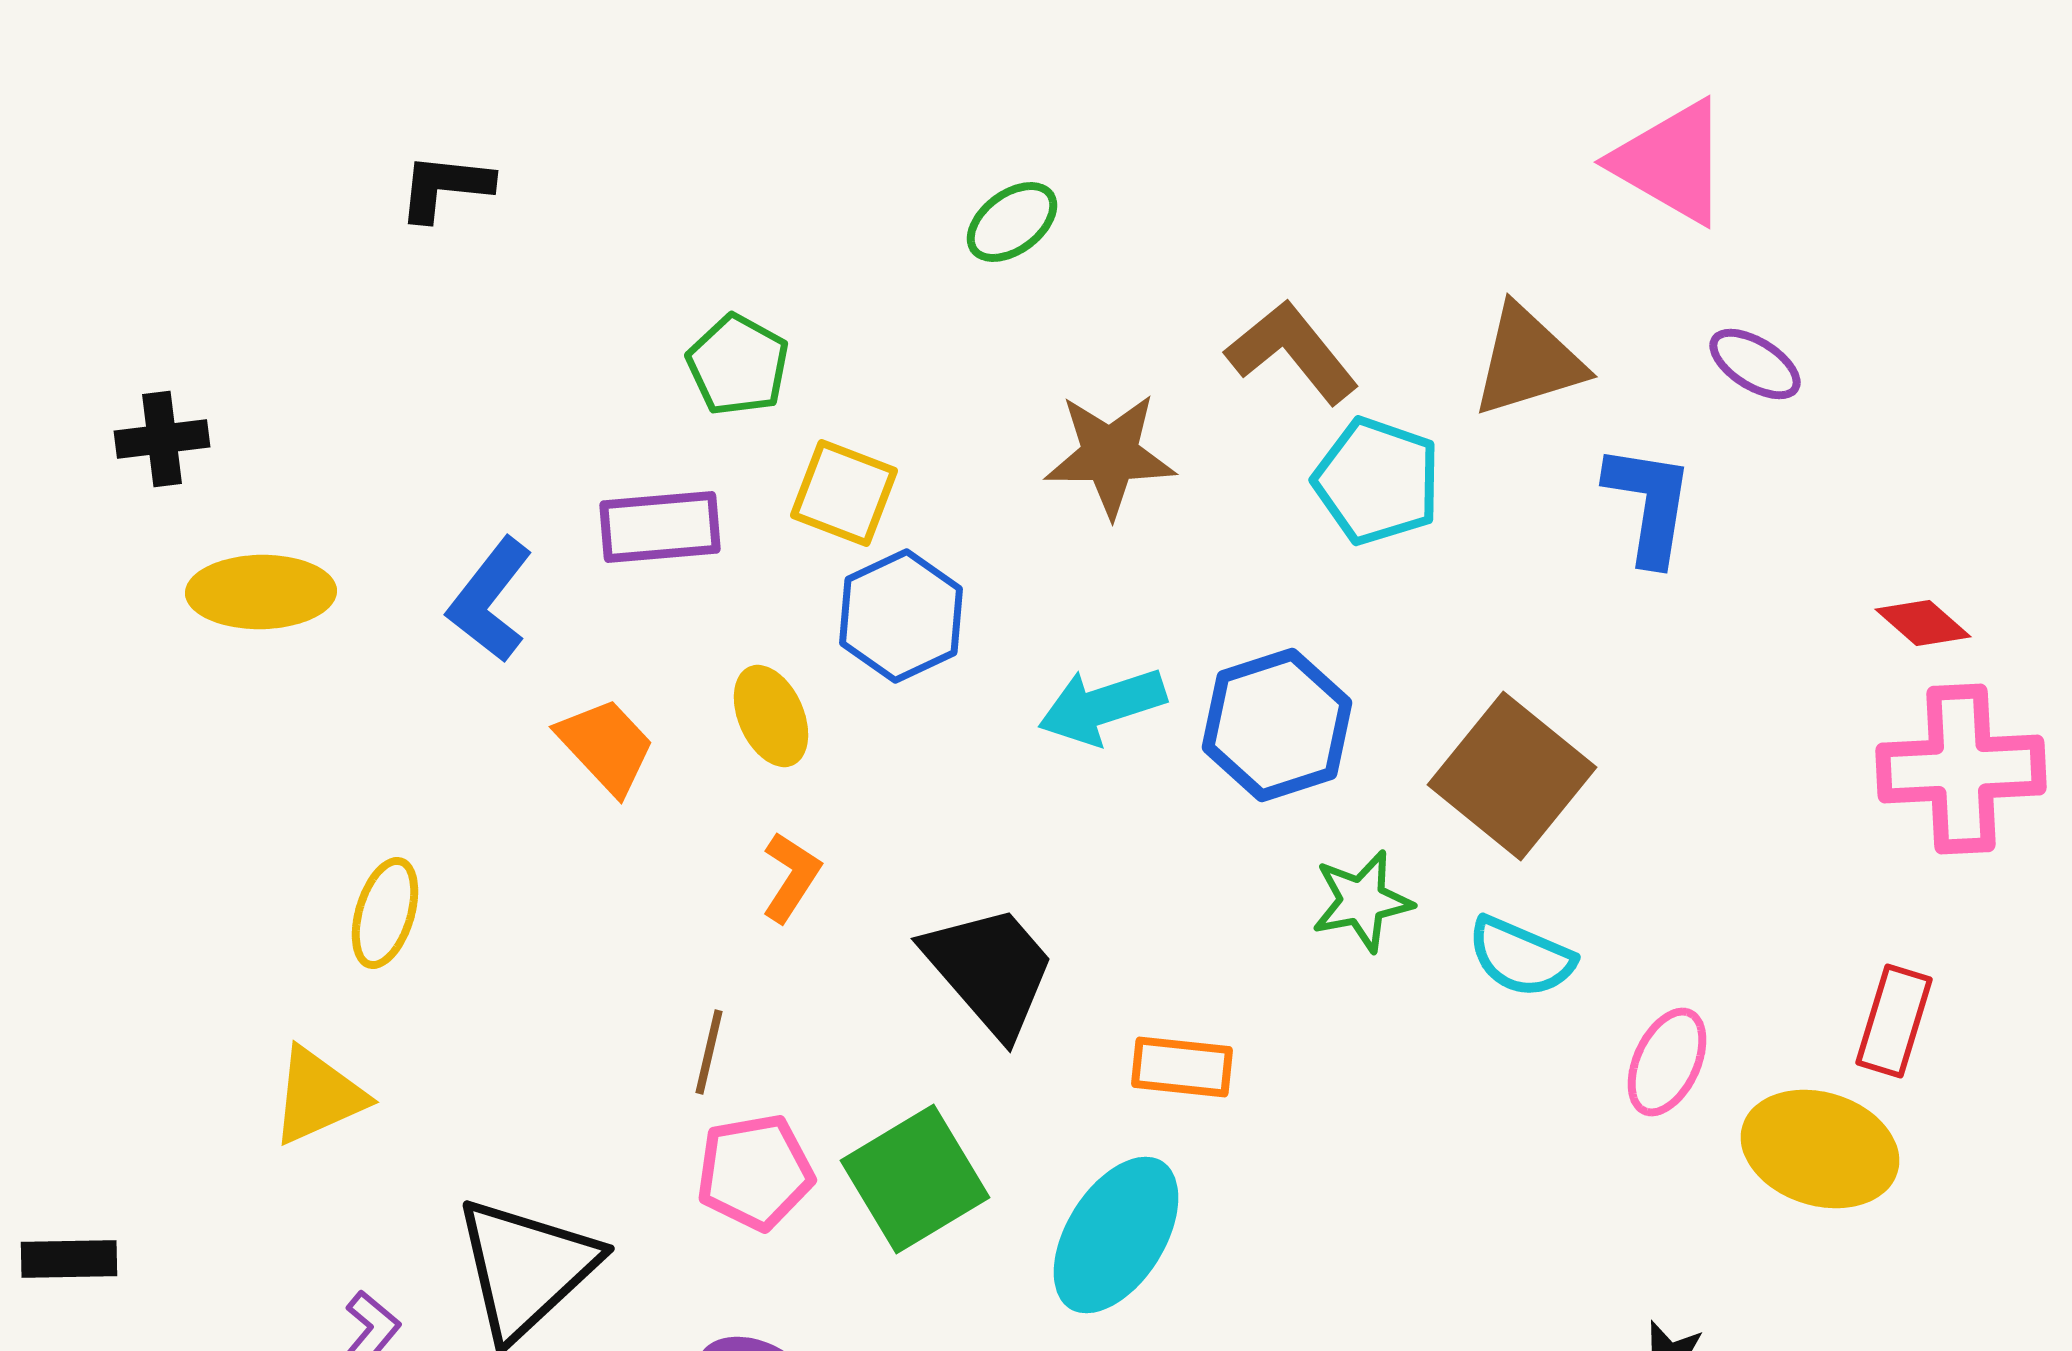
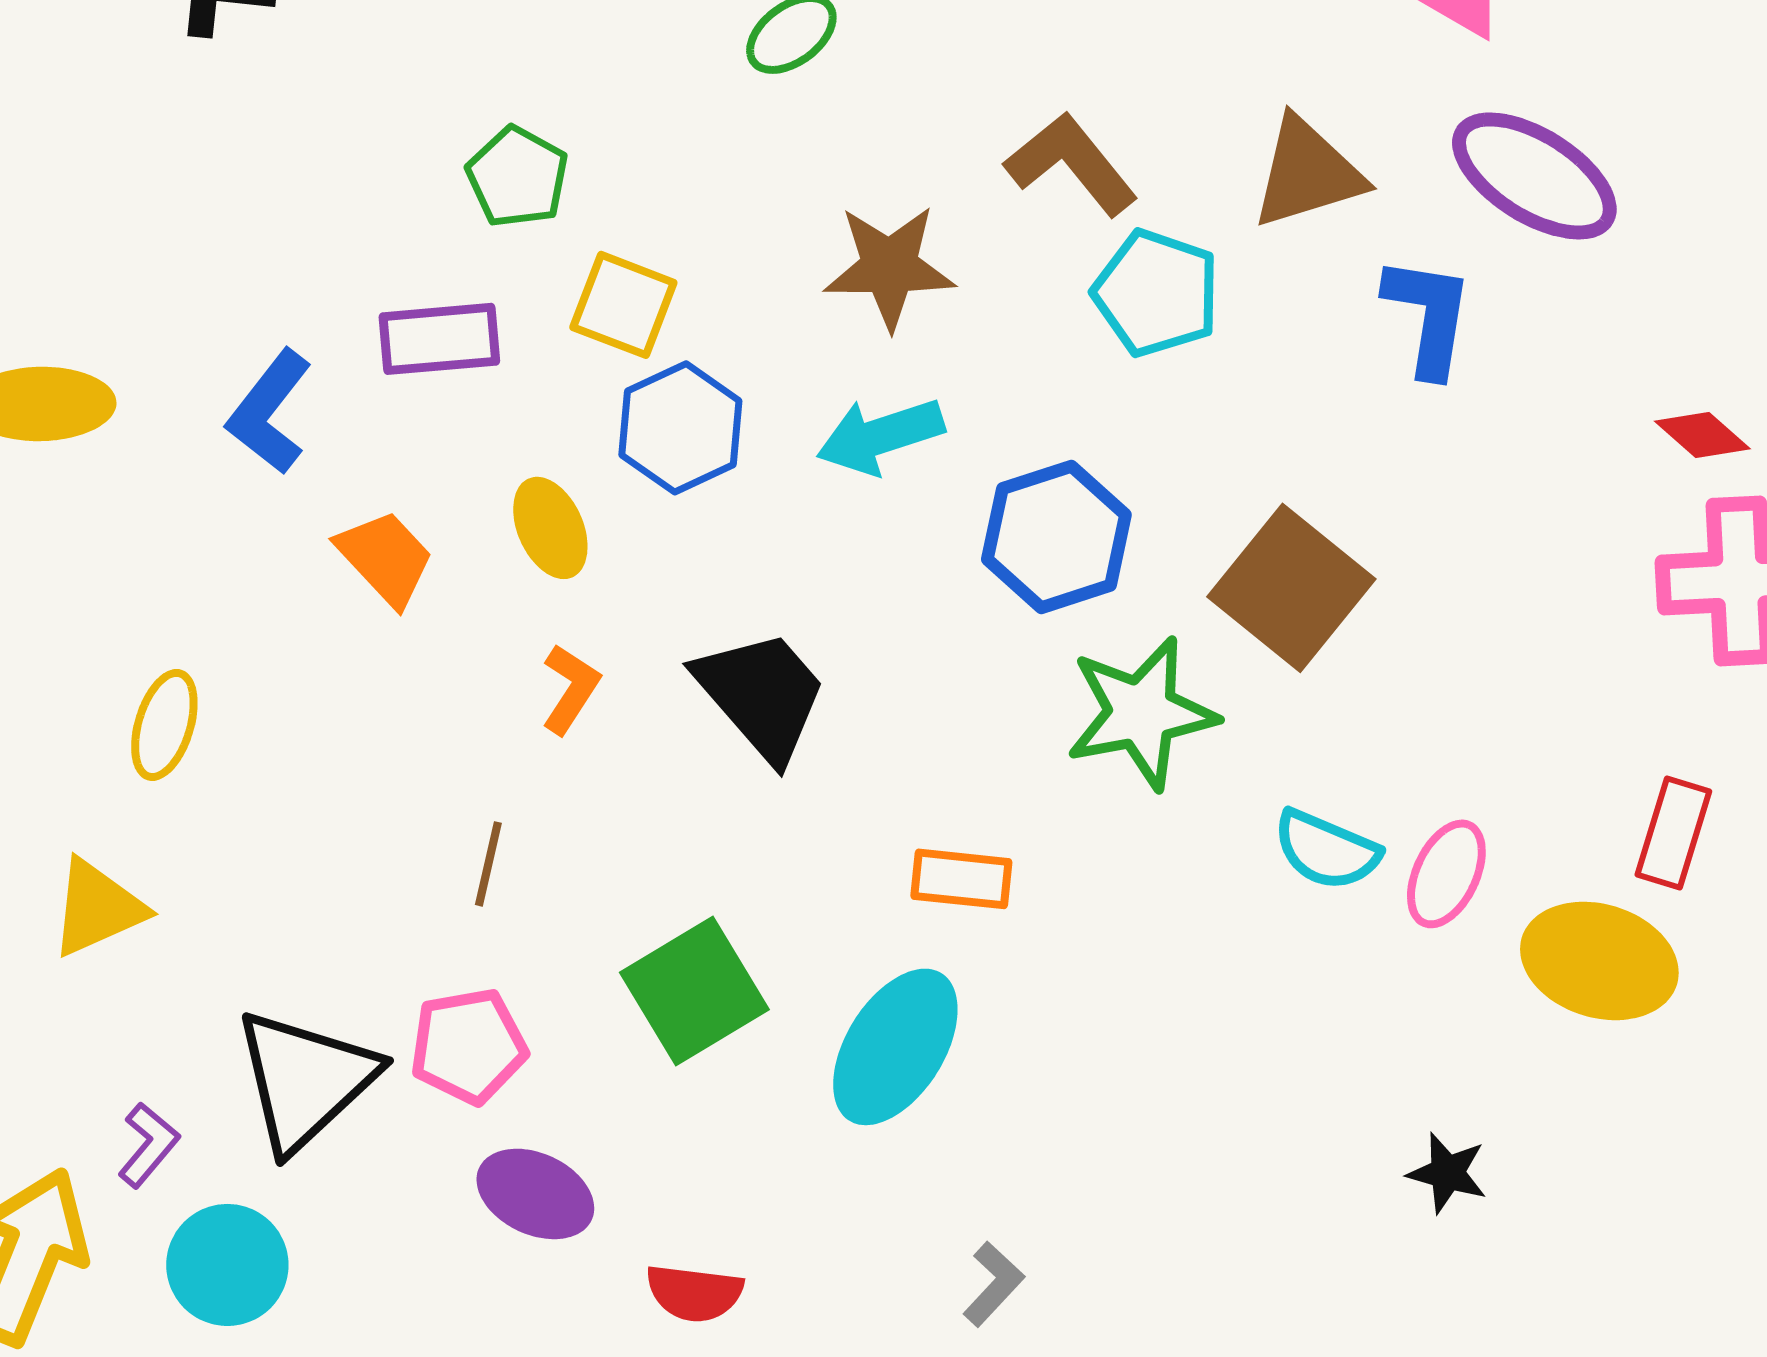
purple ellipse: (1755, 364) -> (1534, 176), size x1.8
cyan arrow: (1102, 706) -> (880, 436), moved
green star: (1362, 901) -> (1141, 713), size x1.5
cyan semicircle: (1521, 957) -> (1326, 850), moved
black trapezoid: (990, 970) -> (761, 695), moved
pink pentagon: (755, 1172) -> (468, 1046), moved

